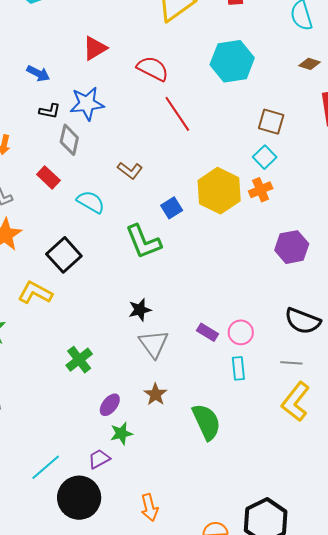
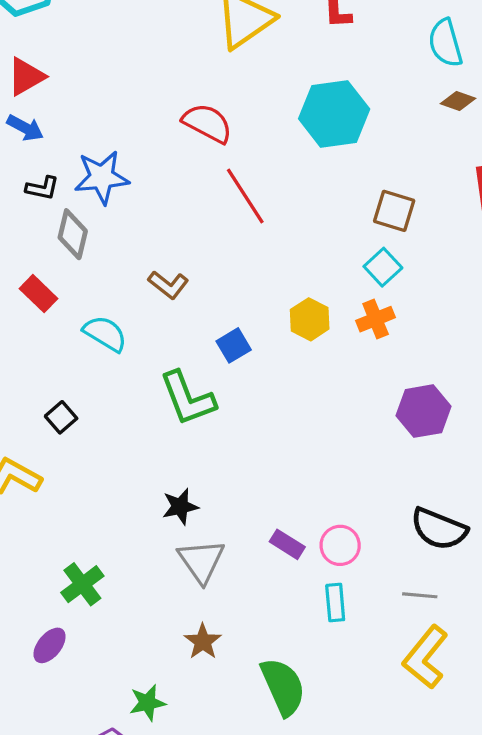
red triangle: (95, 48) -> (26, 77), moved
brown diamond: (309, 64) -> (458, 101), moved
yellow hexagon: (219, 191) -> (310, 319), size x0.6
black square: (64, 255) -> (61, 417), size x0.6
purple ellipse: (110, 405) -> (50, 645), moved

